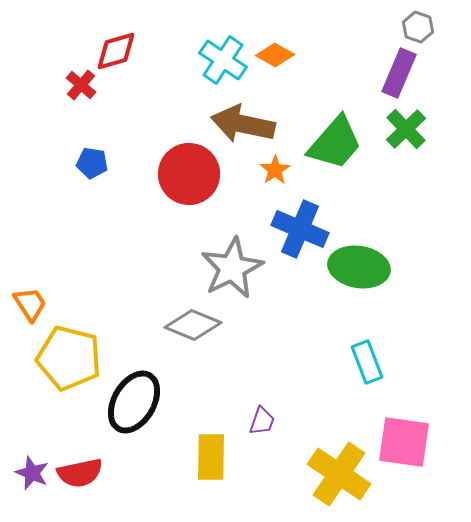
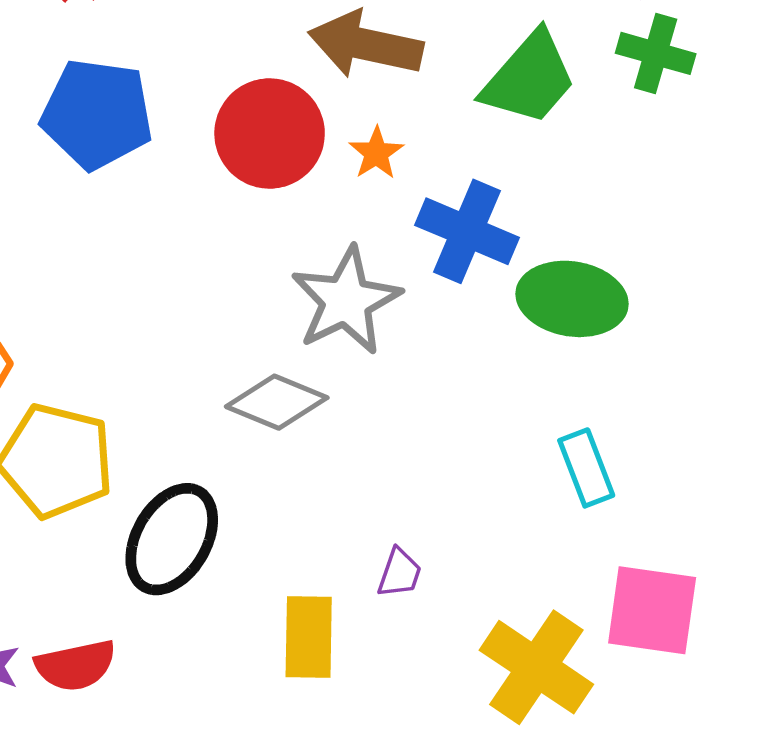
green cross: (406, 129) -> (656, 53), turned -30
blue pentagon: (92, 163) -> (97, 114), size x2.0
orange star: (275, 170) -> (376, 153), moved

